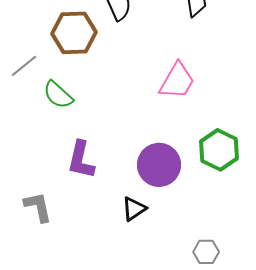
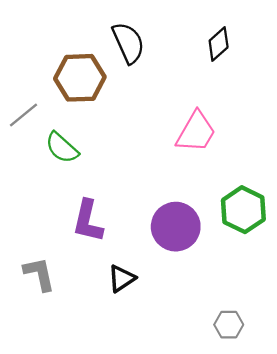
black triangle: (134, 209) -> (122, 278), moved

